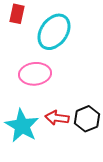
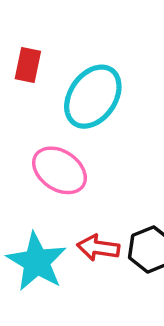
pink ellipse: (35, 74) -> (59, 170), turned 40

